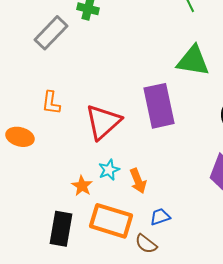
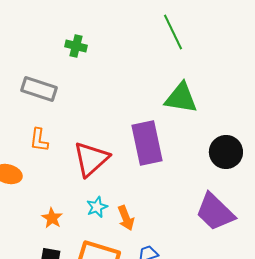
gray rectangle: (51, 33) -> (39, 89), moved, turned 64
orange star: (82, 186) -> (52, 218), moved

